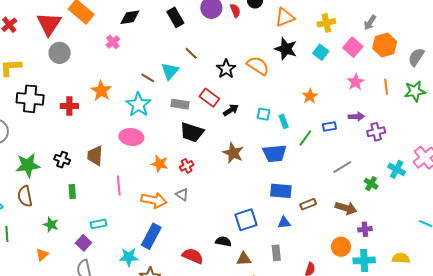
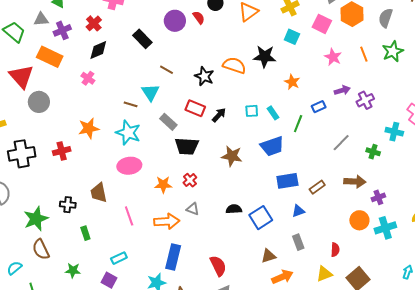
black star: (286, 49) -> (265, 56), moved
orange star: (101, 91) -> (89, 128), turned -30
gray rectangle: (180, 104) -> (168, 122), turned 48
black semicircle: (223, 241) -> (234, 209), moved
red semicircle: (193, 256) -> (218, 266), turned 55

